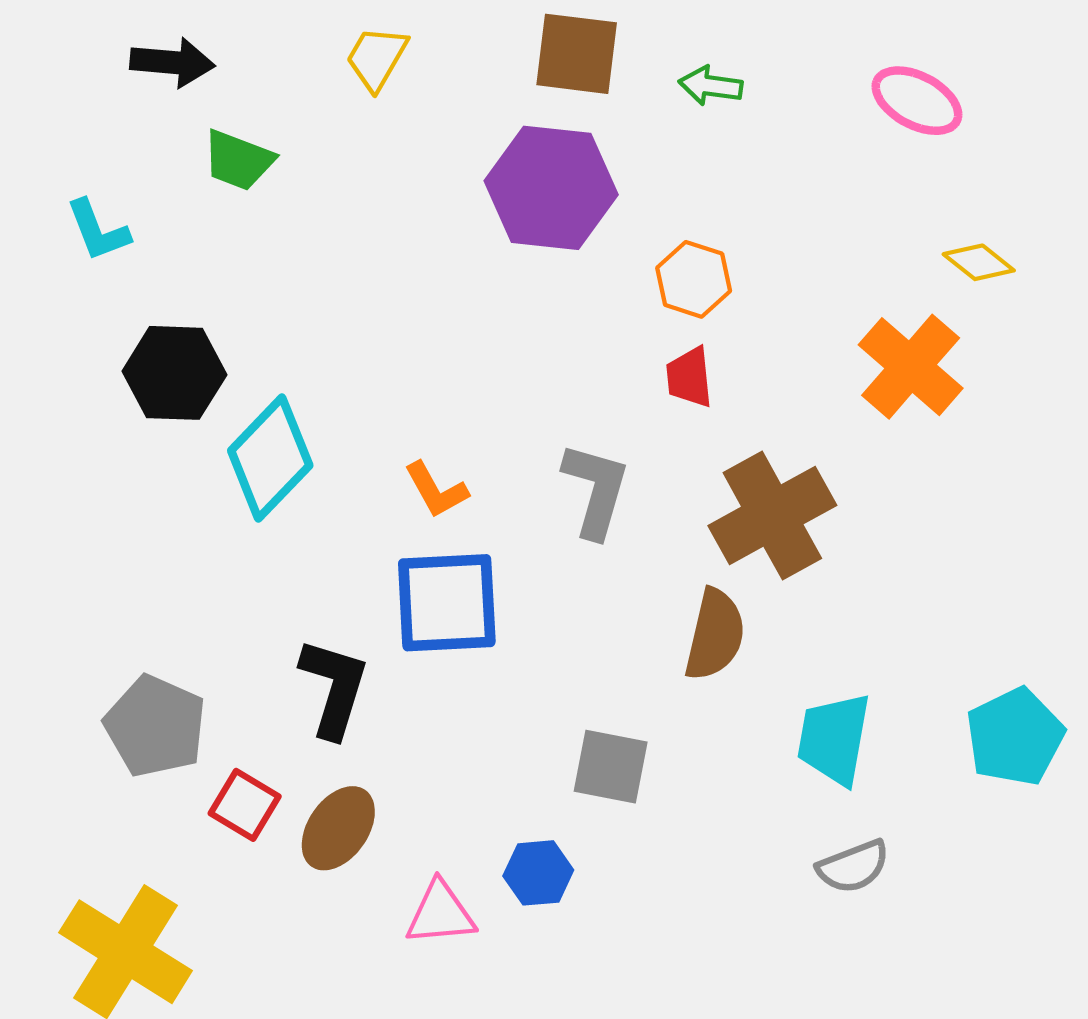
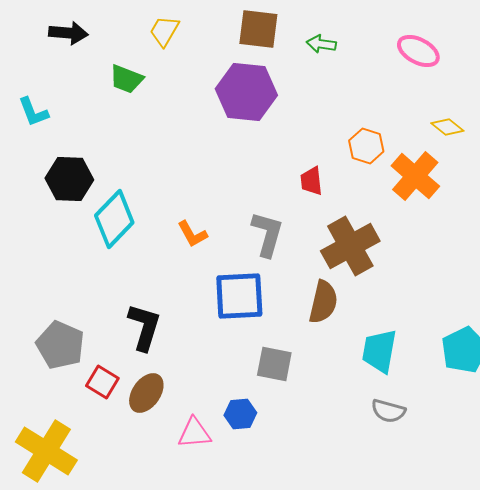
green trapezoid: (238, 160) -> (126, 79), moved
orange hexagon: (694, 279) -> (366, 146), moved
blue square: (447, 603) -> (239, 296), moved
gray semicircle: (853, 867) -> (388, 411), turned 36

